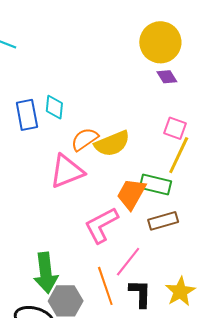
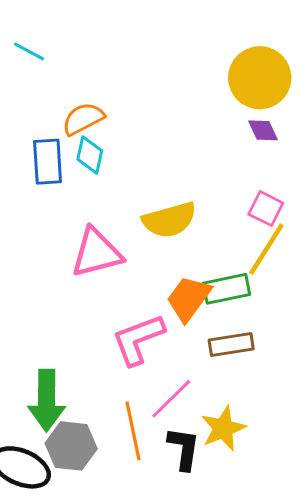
orange semicircle: (85, 139) -> (83, 119), moved
green rectangle: (156, 184) -> (226, 289), turned -32
yellow star: (180, 292) -> (223, 428), moved

